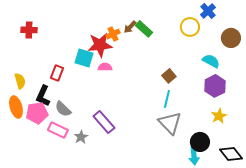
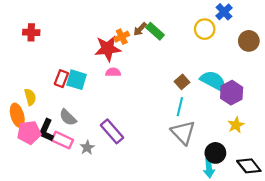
cyan square: (84, 58) -> (76, 80), moved
cyan semicircle: (211, 61) -> (213, 81), moved, size x1.4
yellow semicircle: (20, 81) -> (30, 97), moved
black L-shape: (43, 96) -> (46, 130), moved
pink pentagon: (37, 113) -> (29, 132), moved

